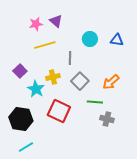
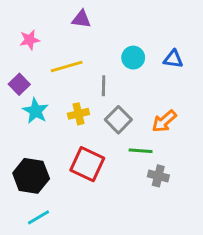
purple triangle: (56, 21) -> (81, 19), moved, turned -32
pink star: (36, 24) -> (30, 40), moved
purple square: (20, 71) -> (19, 84), moved
cyan star: (36, 89) -> (36, 111), moved

